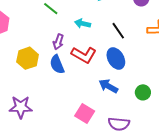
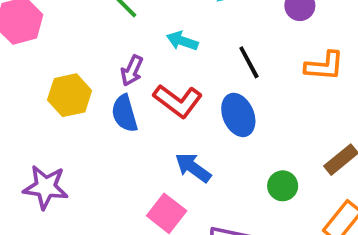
blue arrow: (108, 86) -> (193, 168), moved

